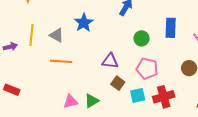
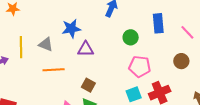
blue star: (84, 23) -> (71, 29), turned 30
purple triangle: (110, 61) -> (86, 49), moved
brown square: (118, 83) -> (88, 85), moved

